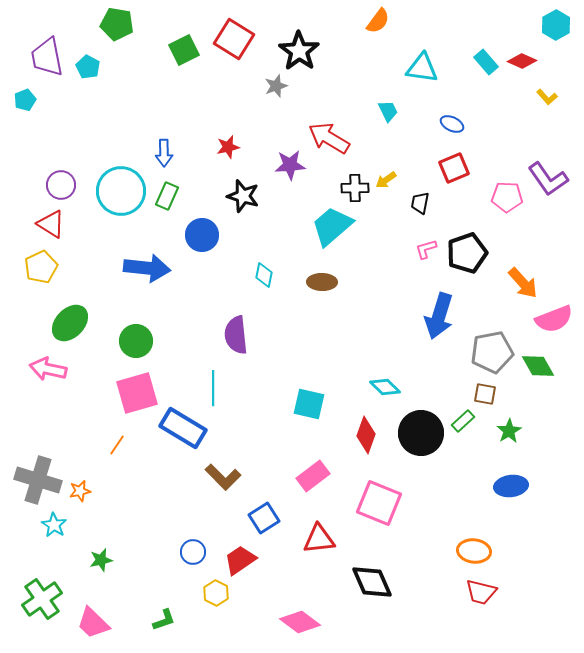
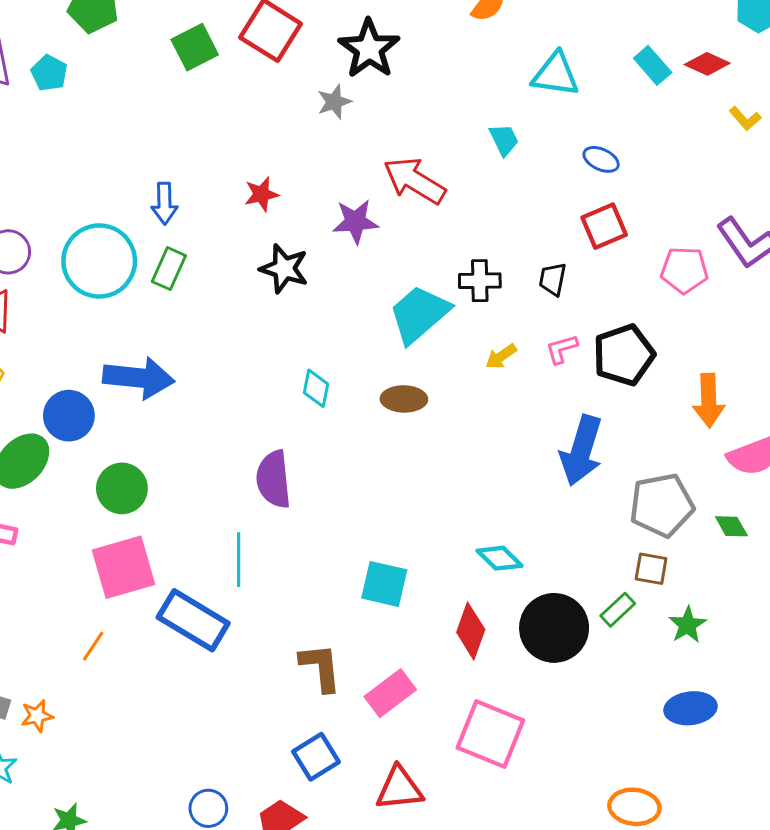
yellow arrow: (386, 180) -> (501, 357), moved
black cross: (355, 188) -> (480, 281), moved
blue circle: (202, 235) -> (69, 416), moved
orange arrow: (523, 283) -> (709, 400), turned 40
green diamond: (538, 366) -> (731, 526), size x0.7
brown L-shape: (223, 477) -> (321, 667), moved, turned -141

